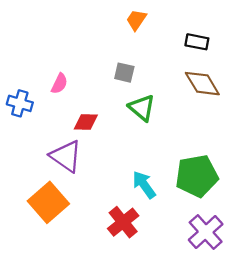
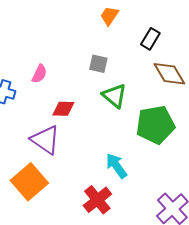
black rectangle: (197, 42) -> (150, 39), moved, turned -70
green pentagon: (197, 176) -> (155, 125), moved

